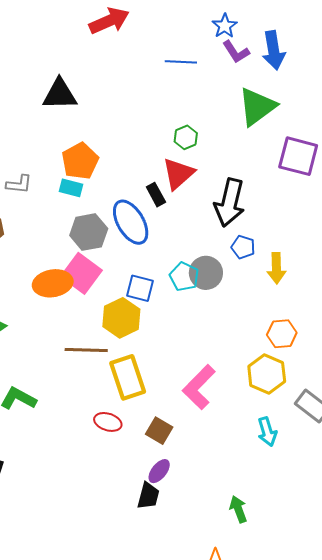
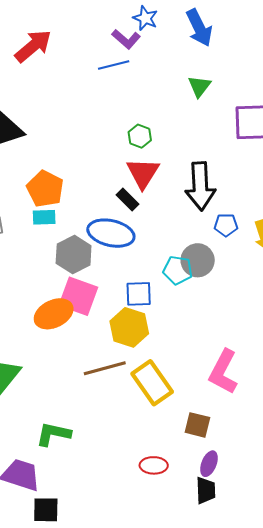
purple L-shape: (236, 52) -> (126, 39), moved
green triangle: (257, 107) -> (199, 86), size x0.6
blue ellipse: (131, 222) -> (111, 233), turned -30
red ellipse: (108, 422) -> (154, 465), moved

